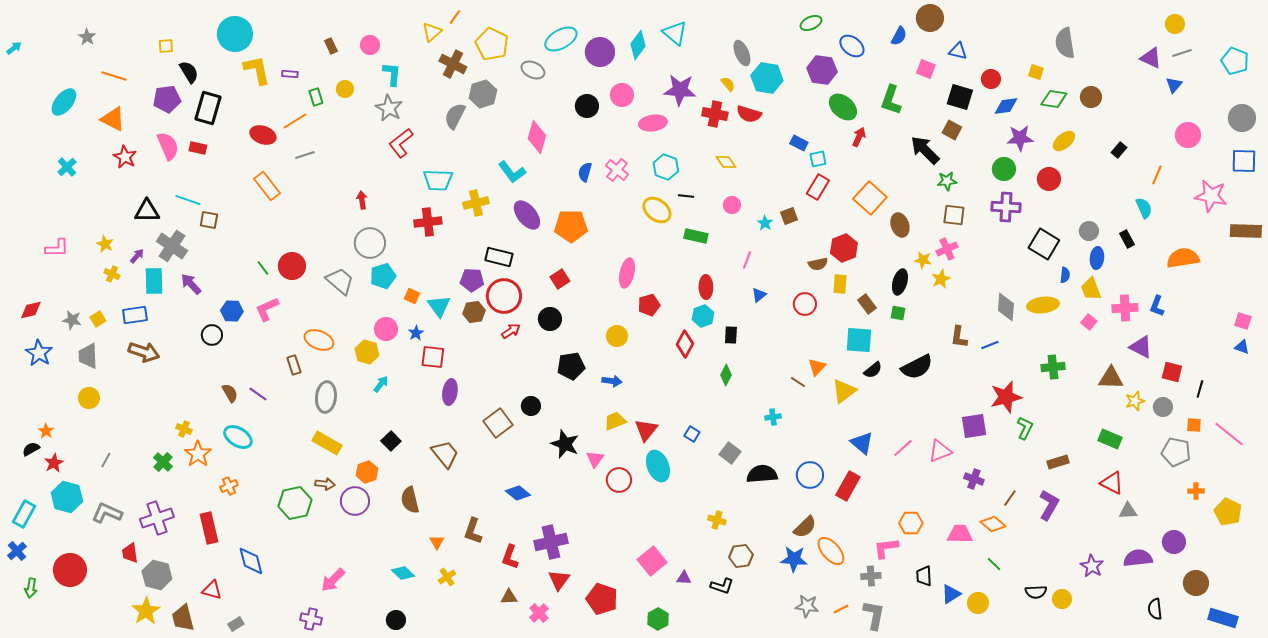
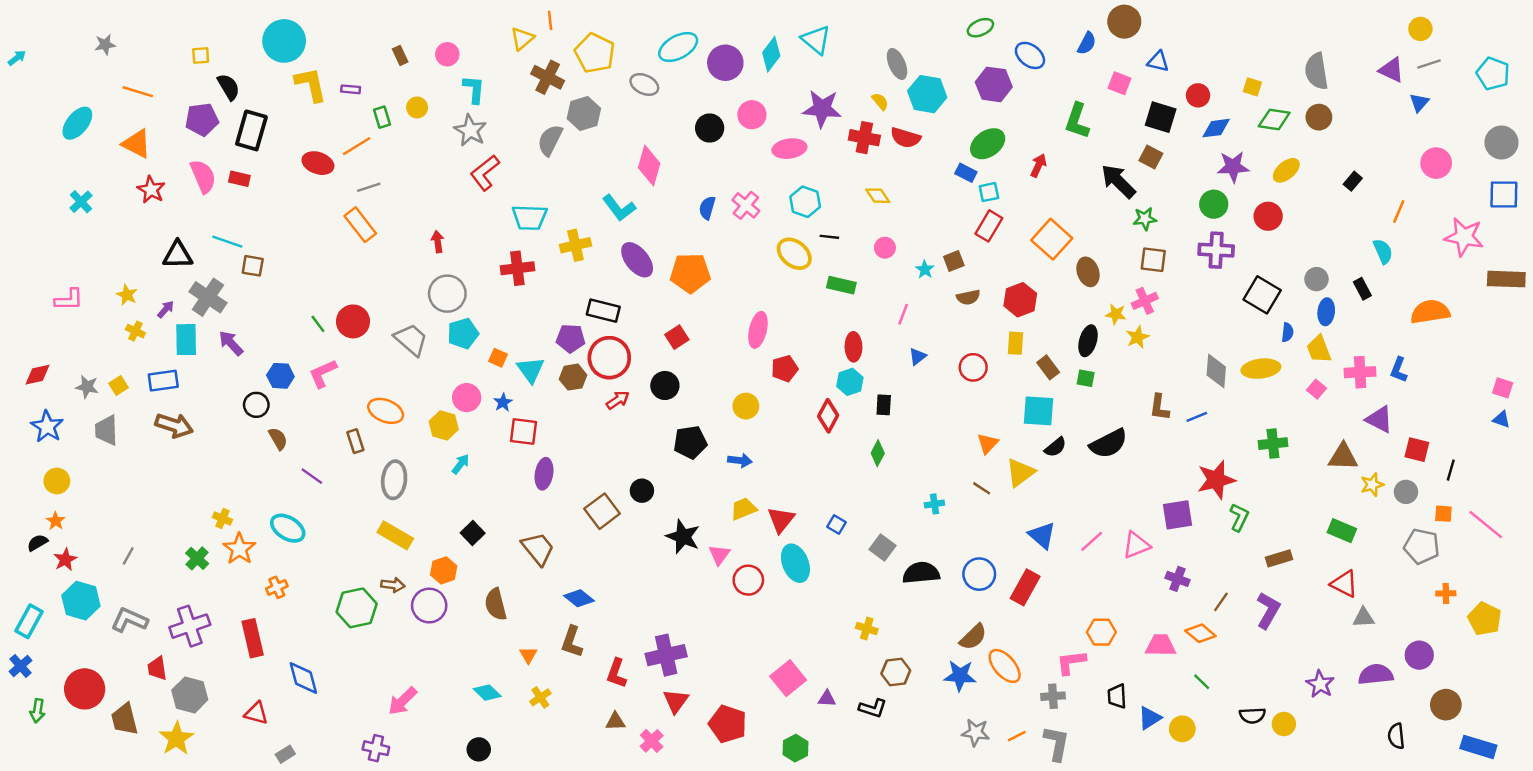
orange line: (455, 17) -> (550, 20), turned -42
gray star: (87, 37) -> (105, 45), turned 30
gray semicircle: (1065, 43) -> (1316, 71), moved
green ellipse: (843, 107) -> (988, 144), moved, turned -76
orange rectangle: (267, 186) -> (360, 225), moved
brown semicircle: (818, 264) -> (968, 297), moved
brown line: (798, 382) -> (982, 488), moved
brown semicircle: (230, 393) -> (278, 439), moved
yellow circle: (89, 398) -> (57, 481), moved
blue diamond: (518, 493) -> (579, 598), moved
brown trapezoid: (183, 618) -> (125, 719), moved

